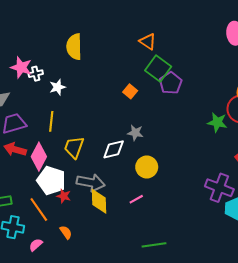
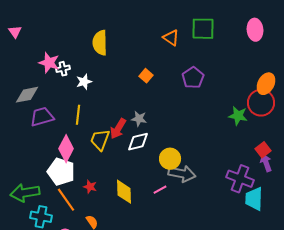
green square: (158, 68) -> (203, 29), moved, turned -35
orange square: (130, 91) -> (146, 76), moved
gray star: (135, 133) -> (139, 119), moved
red arrow: (15, 149) -> (118, 129), moved, turned -75
white pentagon: (51, 180) -> (61, 172), moved
gray arrow: (91, 183) -> (182, 174), moved

